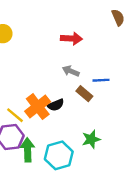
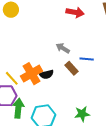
red arrow: (71, 39) -> (75, 12), moved
green star: (91, 139) -> (82, 114), moved

